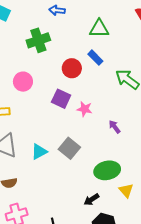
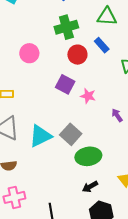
green cross: (38, 40) -> (66, 27), moved
pink circle: (23, 82) -> (29, 53), moved
cyan triangle: (39, 152) -> (40, 136), size x1.4
green ellipse: (107, 170) -> (88, 156), moved

